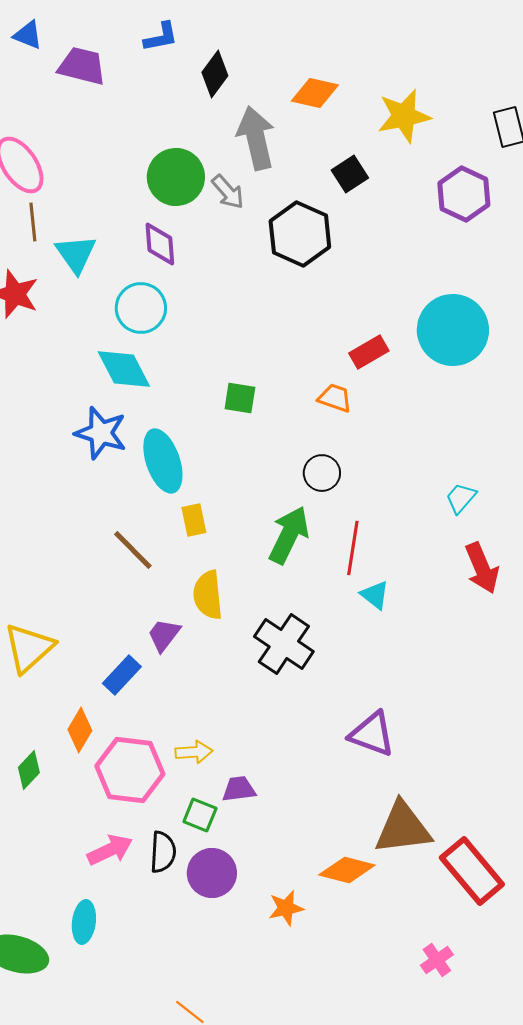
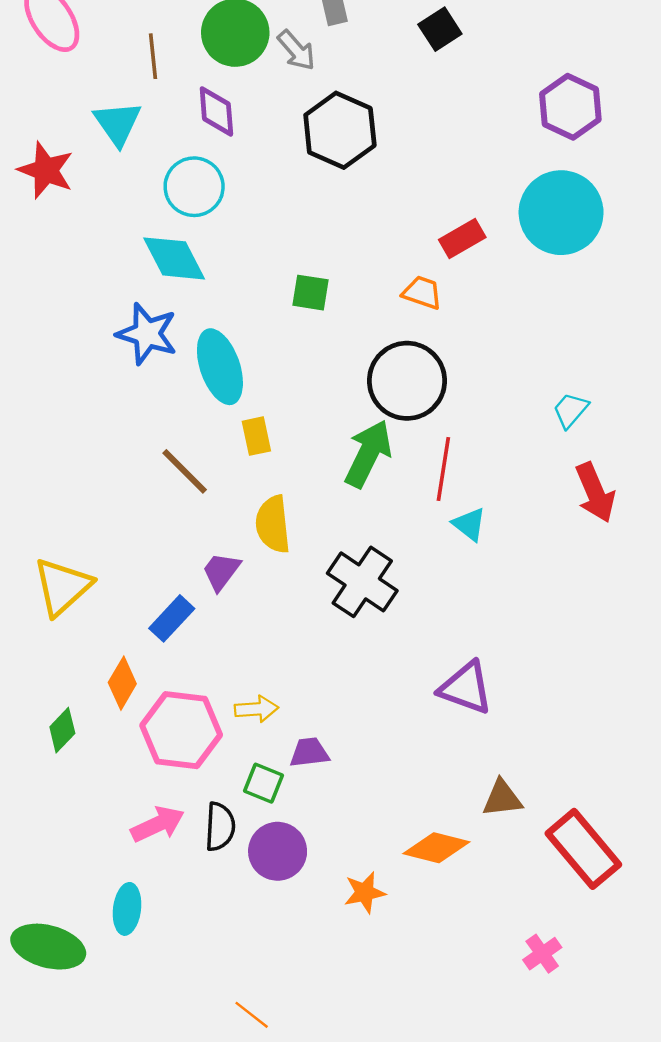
purple hexagon: (464, 194) -> (570, 107), moved
brown line: (33, 222) -> (153, 56), moved
black hexagon: (300, 234) -> (340, 130), moved
black circle: (322, 473) -> (407, 381), size x1.8
brown triangle: (403, 828) -> (502, 798), size x0.6

